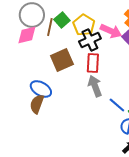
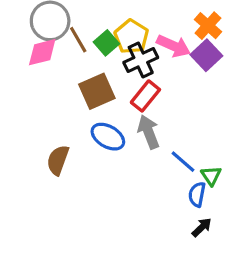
green square: (62, 20) -> (106, 43), moved
brown line: (50, 27) -> (78, 40), turned -42
red rectangle: (93, 63) -> (145, 96), turned 36
blue ellipse: (41, 89) -> (108, 137), moved

